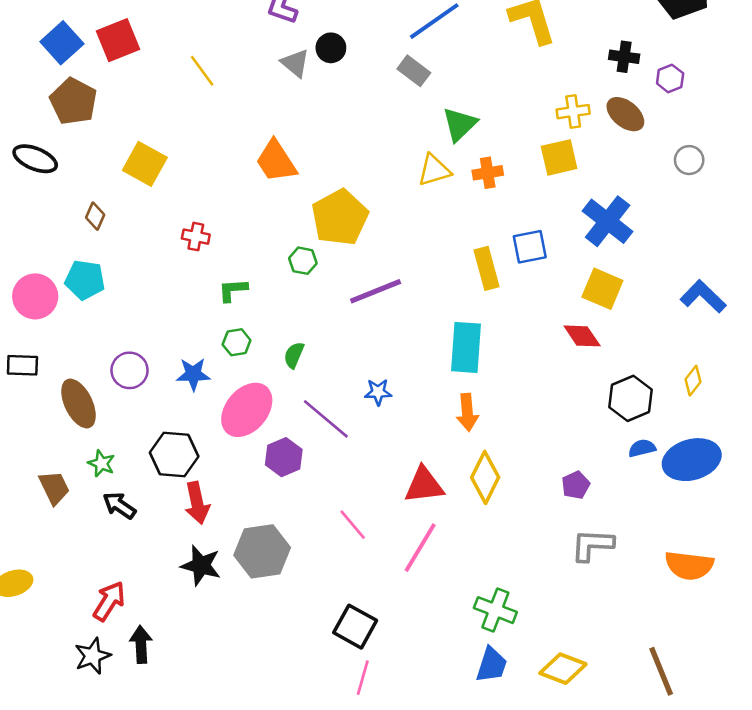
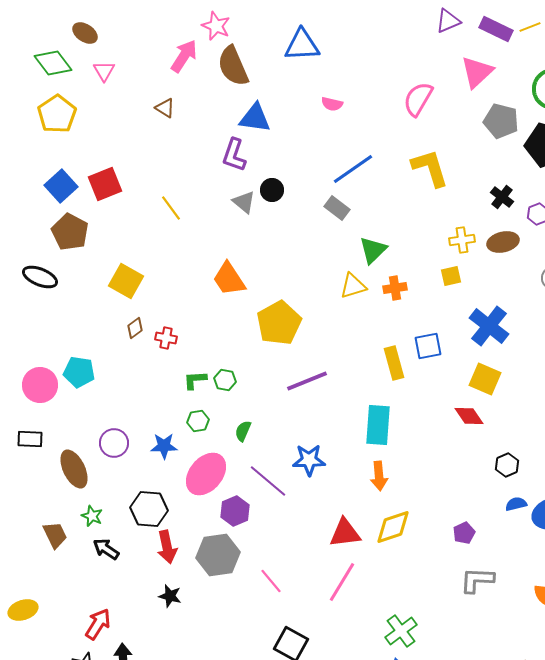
black cross: (624, 57) -> (502, 197), turned 30
brown ellipse: (625, 114) -> (503, 242), turned -52
yellow square: (559, 157) -> (451, 276), size x0.7
brown diamond: (95, 216) -> (135, 328), moved, turned 30
green hexagon: (303, 261) -> (225, 380), moved
blue star: (378, 392) -> (309, 460), size x1.5
black hexagon: (631, 398) -> (507, 465), size x0.7
yellow diamond: (485, 477) -> (393, 527), turned 45
pink line: (353, 525) -> (271, 581), moved
gray hexagon: (262, 551) -> (218, 555), moved
black star: (201, 565) -> (170, 596), size x0.7
green cross: (495, 610) -> (401, 631), turned 32

